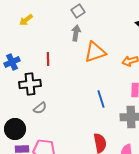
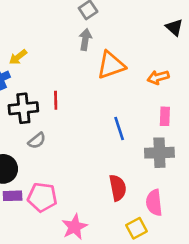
yellow arrow: (26, 20) -> (18, 57), moved
red line: (48, 59) -> (56, 100), moved

